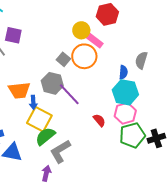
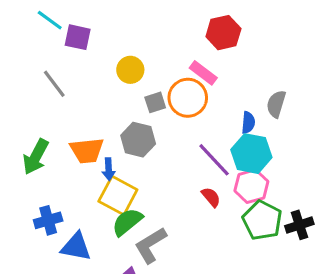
yellow circle: (81, 30) -> (130, 70), moved
purple square: (13, 35) -> (78, 37), moved
gray square: (63, 59) -> (155, 102), turned 32
purple line: (69, 94) -> (214, 160), moved
green pentagon: (132, 135) -> (262, 220), turned -30

